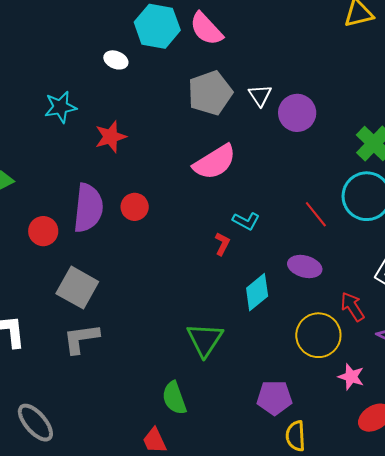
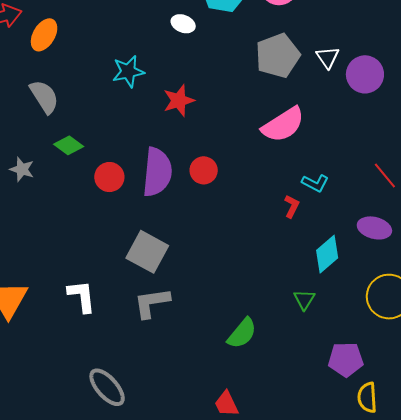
red circle: (43, 231) -> (109, 177), moved
green triangle: (205, 340) -> (304, 300), moved, size x0.6
green semicircle: (174, 398) -> (242, 333), moved, turned -120

